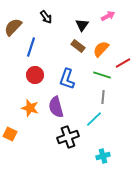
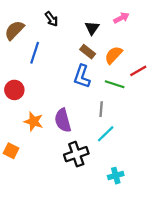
red circle: (35, 75) -> (14, 90), moved
blue L-shape: (67, 79) -> (82, 76), moved
gray line: (103, 97) -> (101, 109), moved

